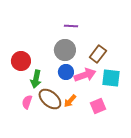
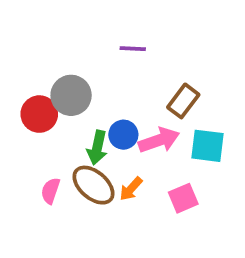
gray circle: (65, 50) -> (71, 95), moved
green arrow: (36, 79) -> (97, 148), moved

